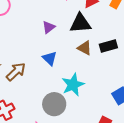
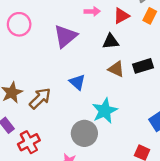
black triangle: (80, 23) -> (111, 41), size x0.7
purple triangle: (49, 27) -> (65, 36), moved, size x1.6

